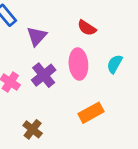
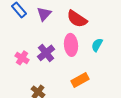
red semicircle: (87, 28) -> (77, 19), size x1.5
purple triangle: (37, 36) -> (44, 14), moved

